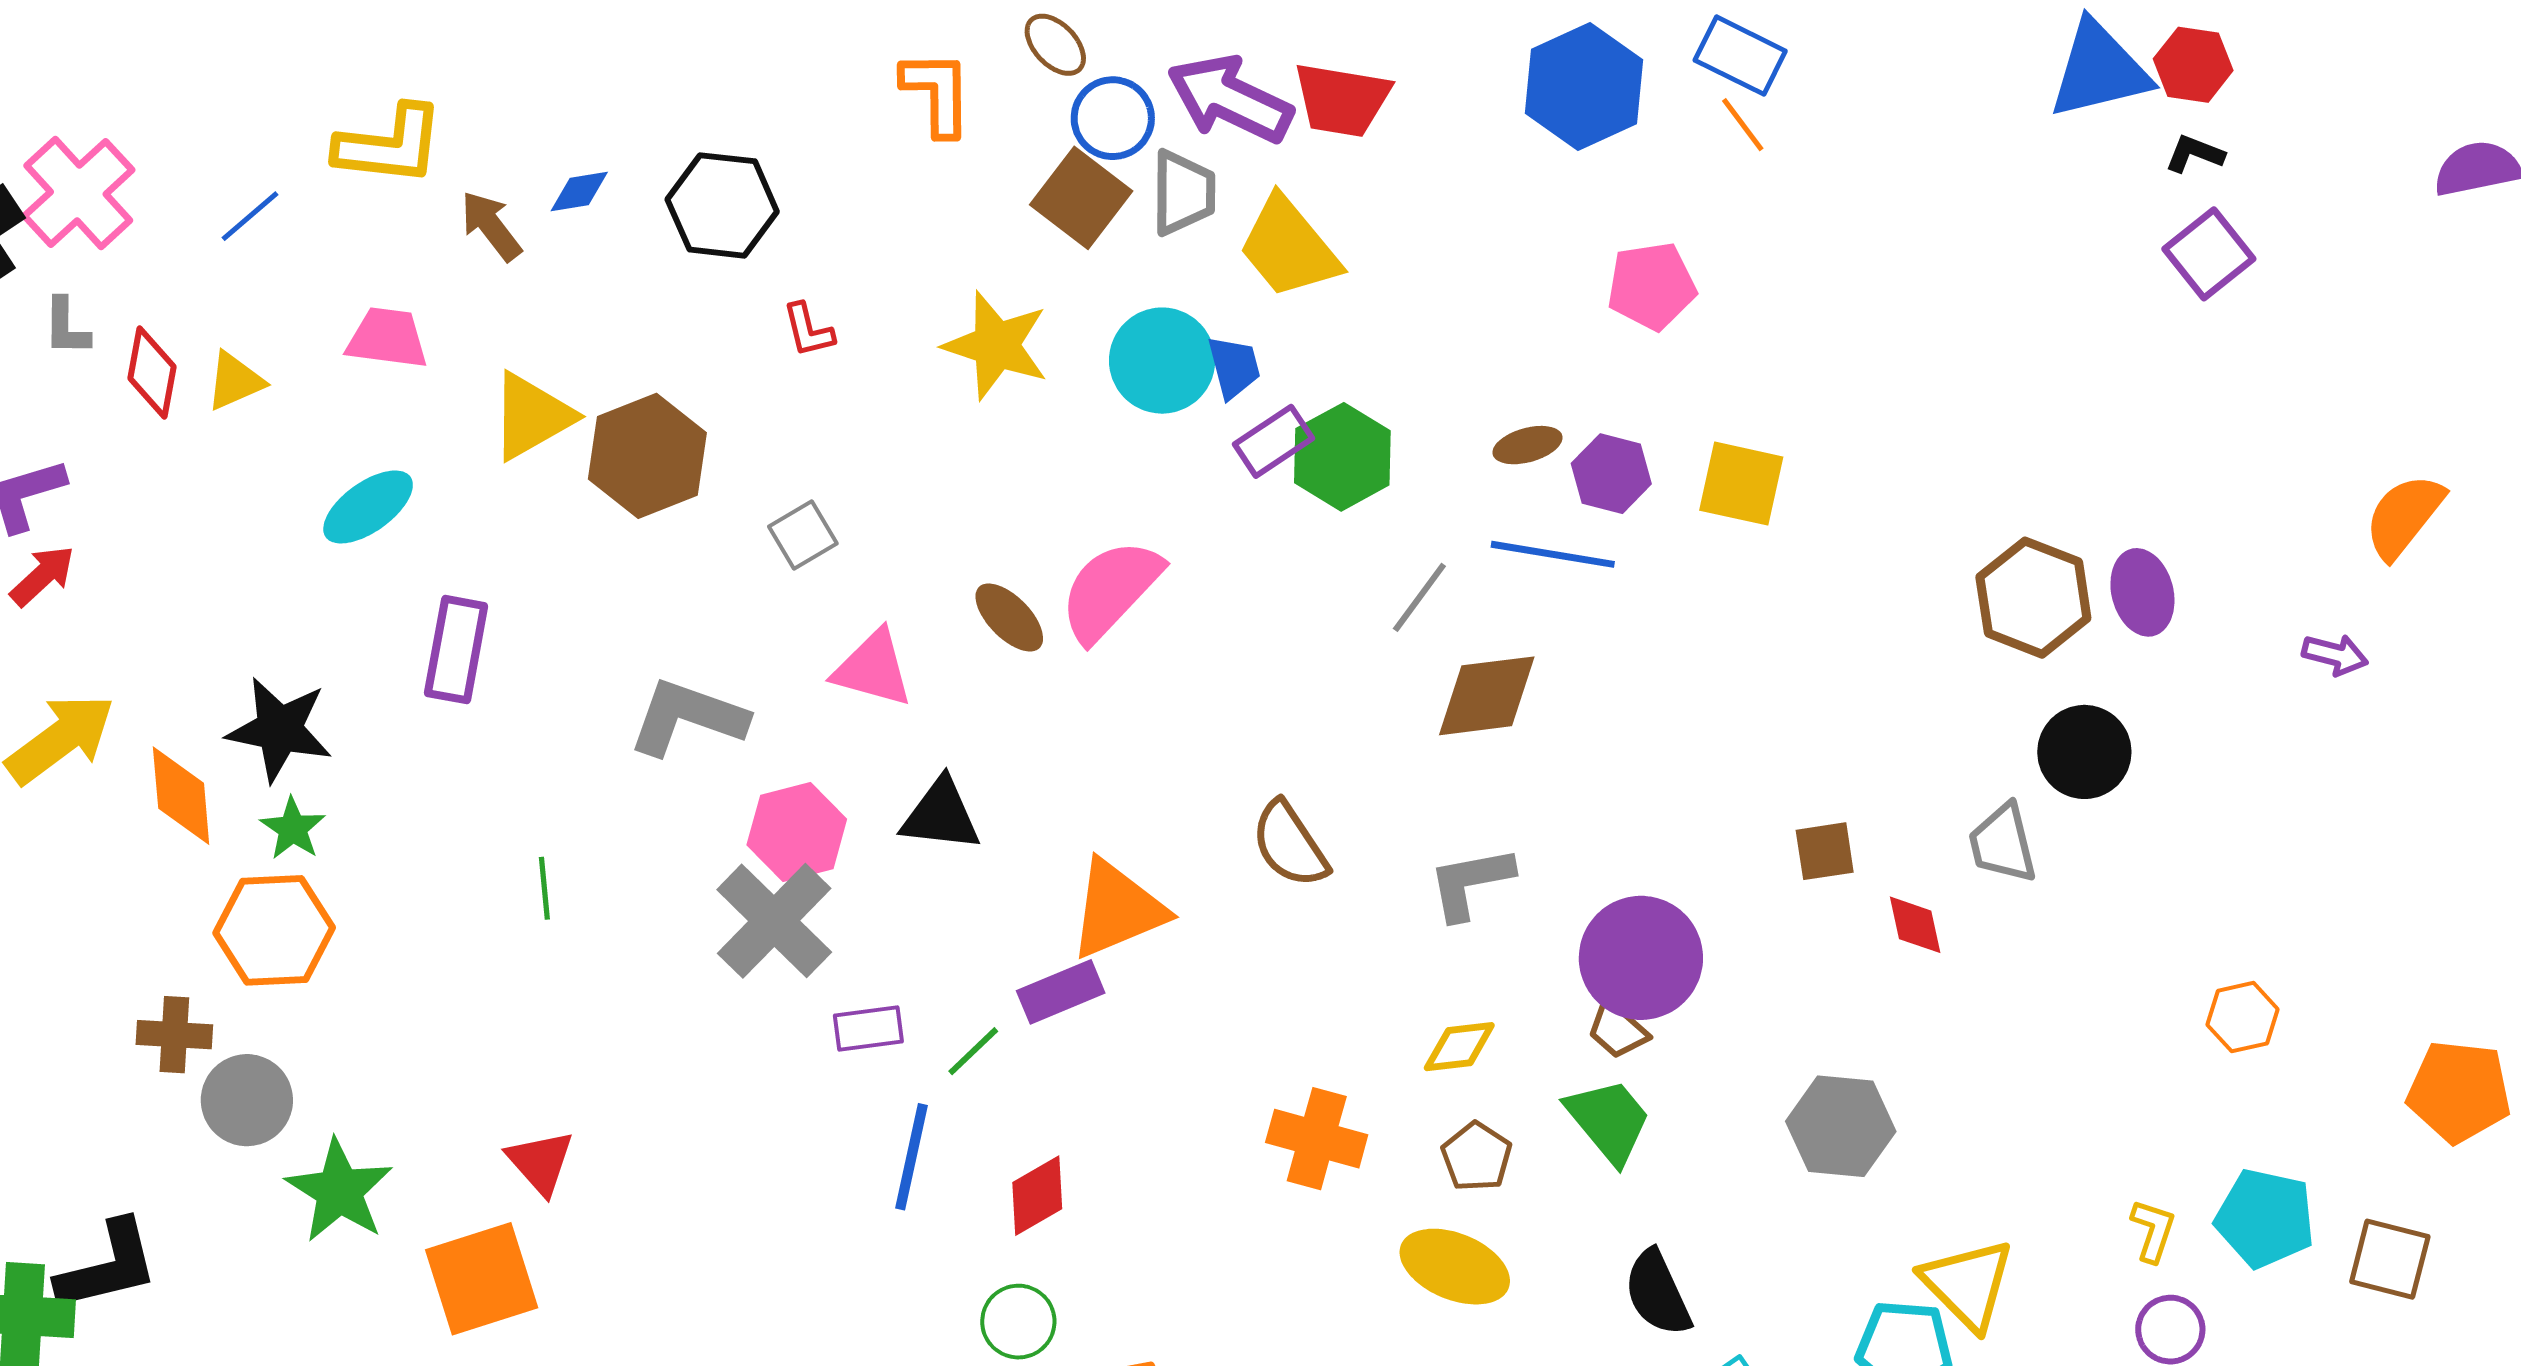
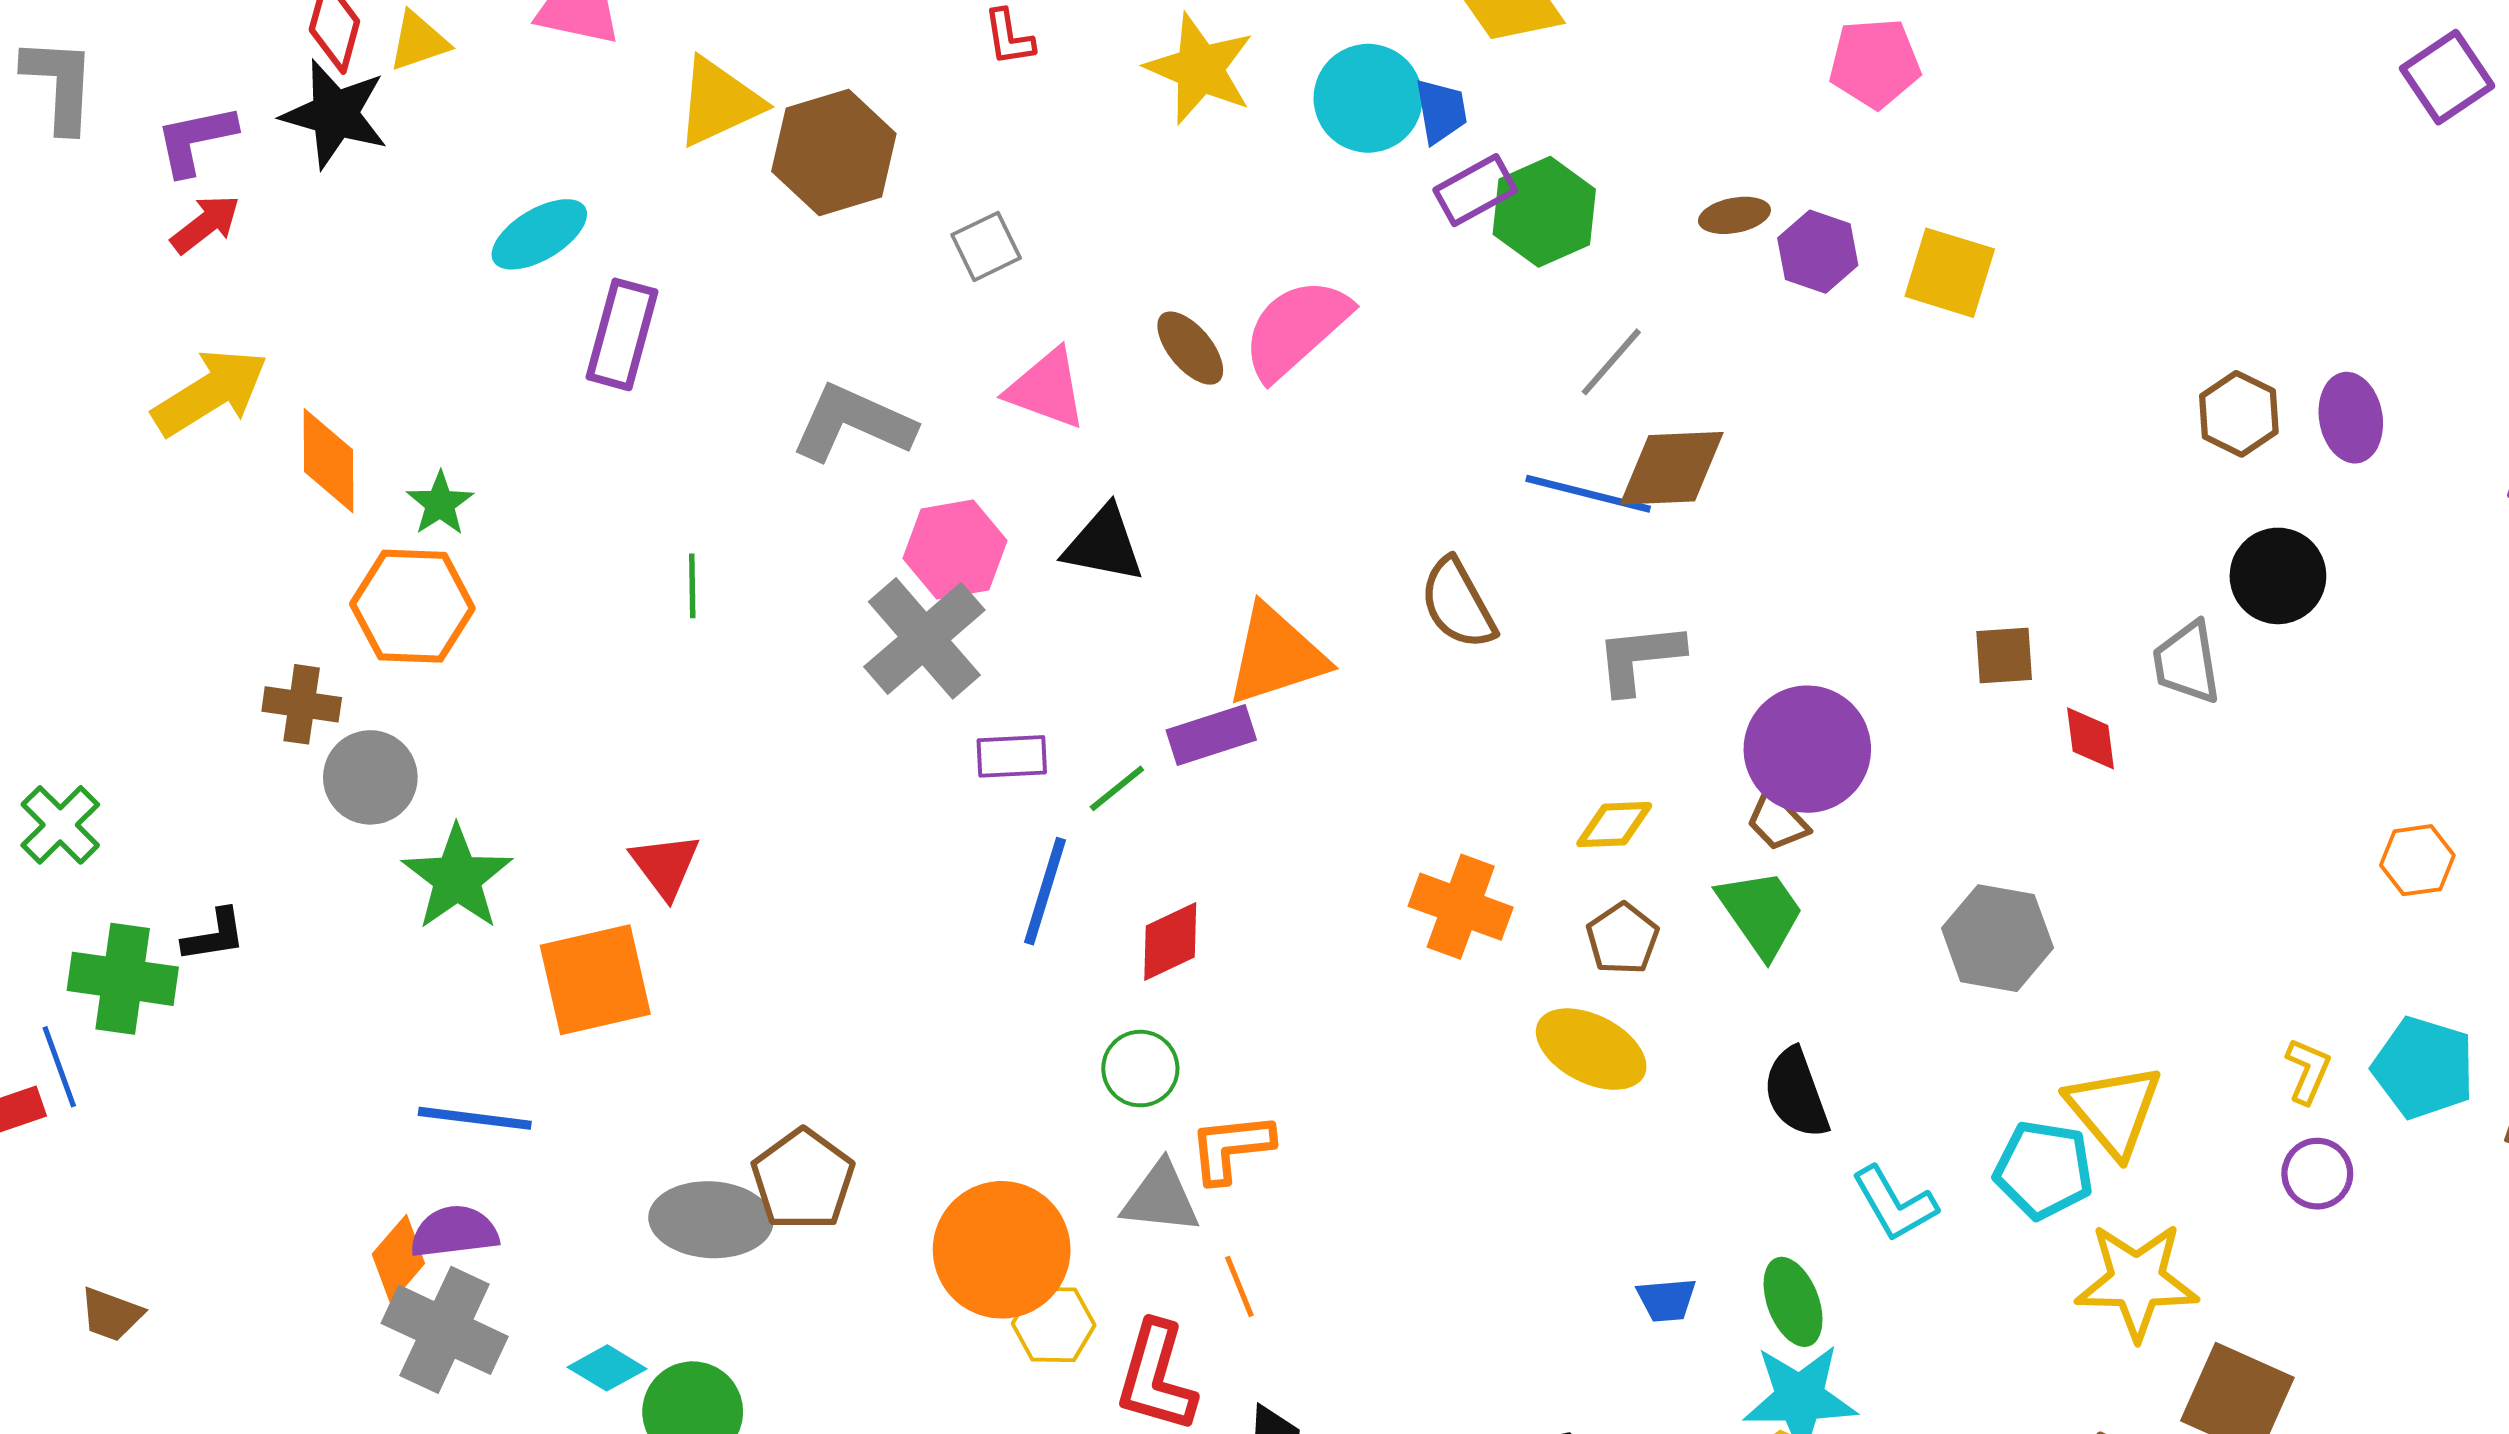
cyan ellipse: (368, 507) -> (539, 234), moved
blue line: (1553, 554) -> (1588, 494), moved
brown hexagon: (2033, 598) -> (2239, 414), size x0.7
black star: (279, 729) -> (335, 114), moved
black L-shape: (108, 1266) -> (214, 935), size x0.6

